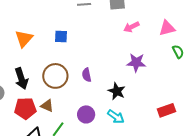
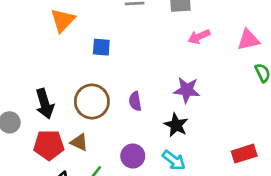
orange triangle: (24, 39) -> (63, 20), moved
purple star: (136, 63) -> (187, 90), moved

